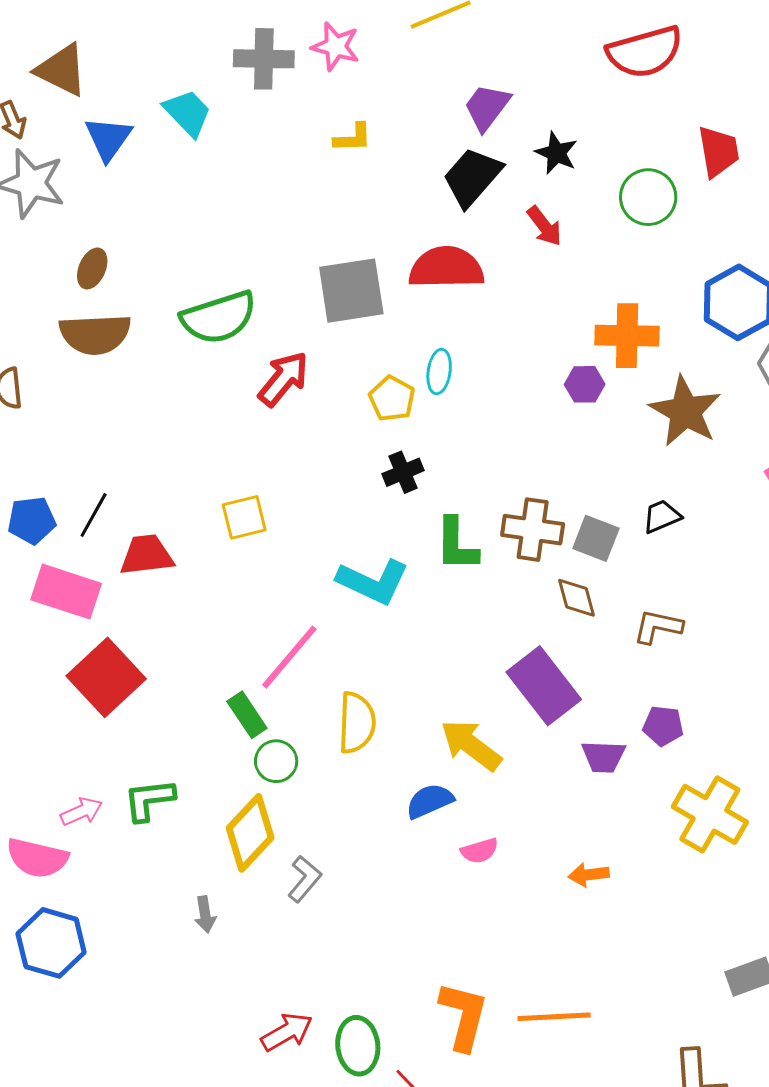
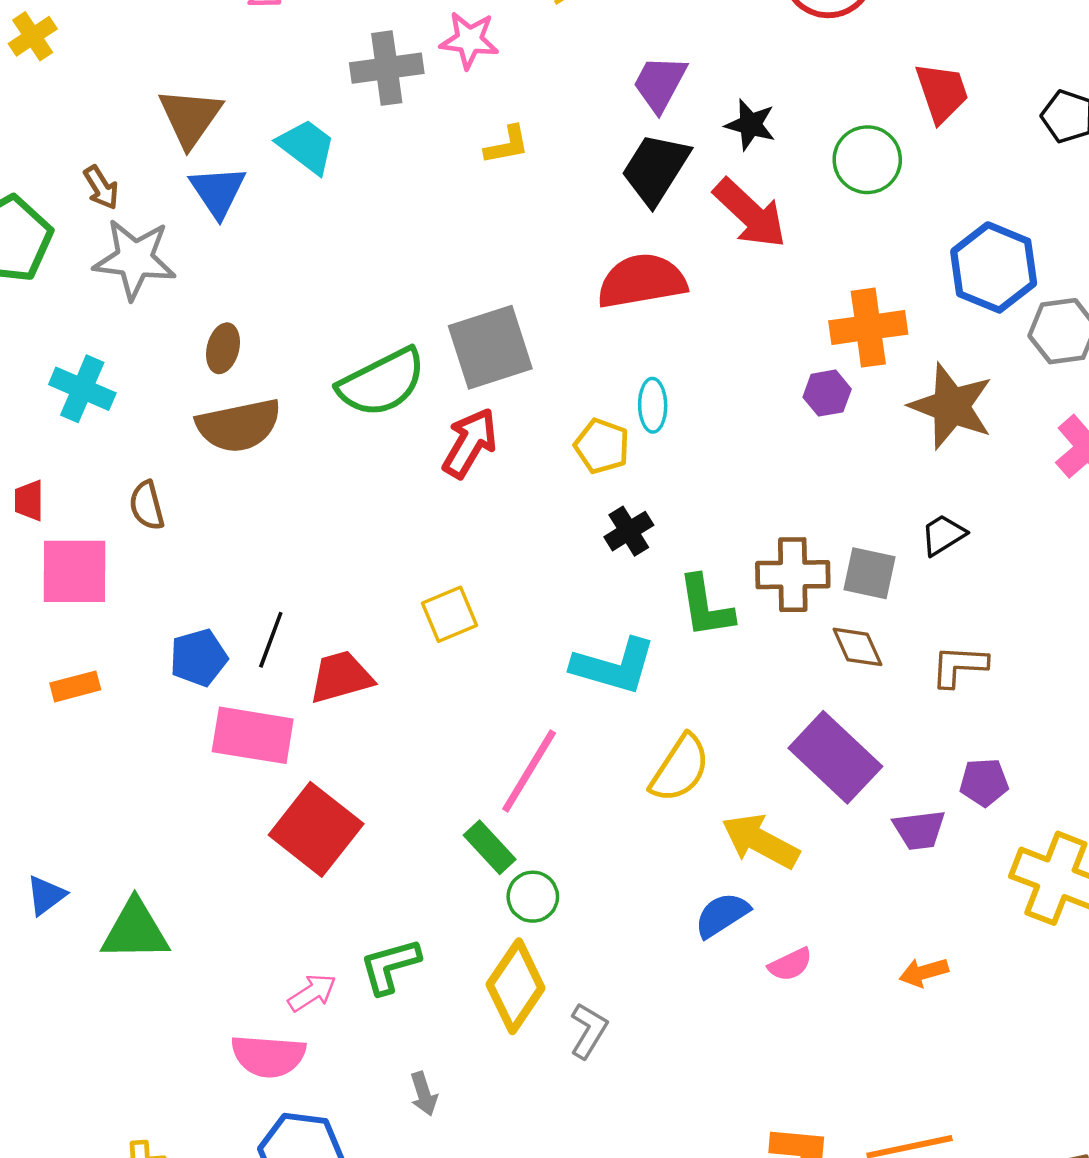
brown triangle: (61, 70) -> (190, 117), moved, turned 48
red arrow: (544, 226) -> (750, 213), size x1.6
gray square: (351, 291) -> (490, 347), moved
yellow semicircle: (357, 723) -> (680, 768), moved, turned 40
gray arrow: (205, 914) -> (424, 1094), moved

